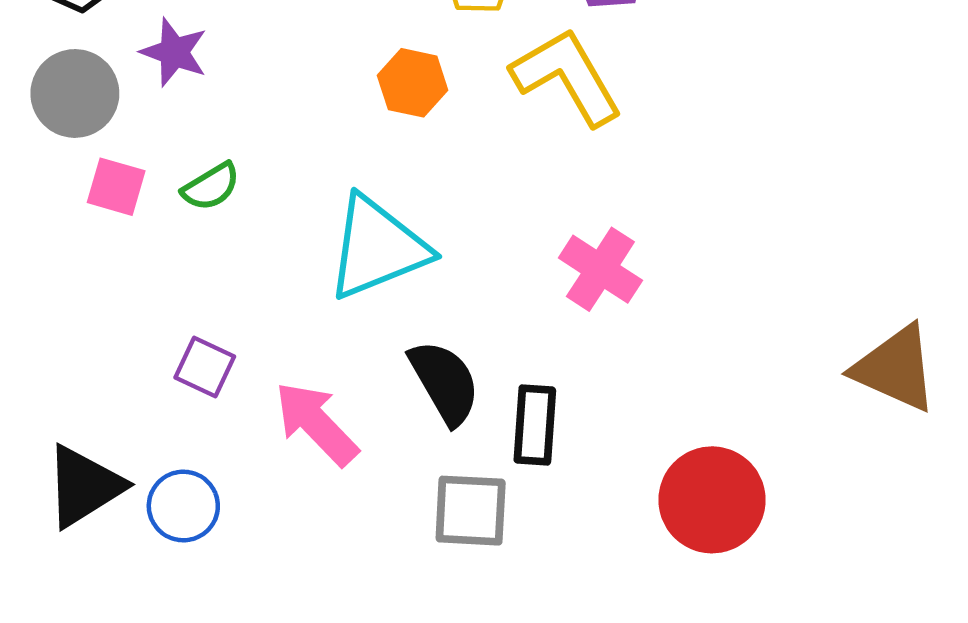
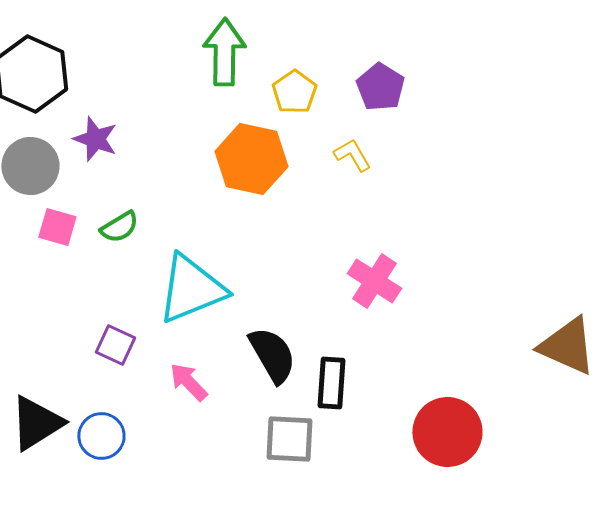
yellow L-shape: (567, 77) -> (352, 155), size x0.5
orange hexagon: (413, 83) -> (251, 159), size x1.6
cyan triangle: (377, 248) -> (191, 289), moved
pink arrow: (316, 423) -> (188, 382), size x0.7

